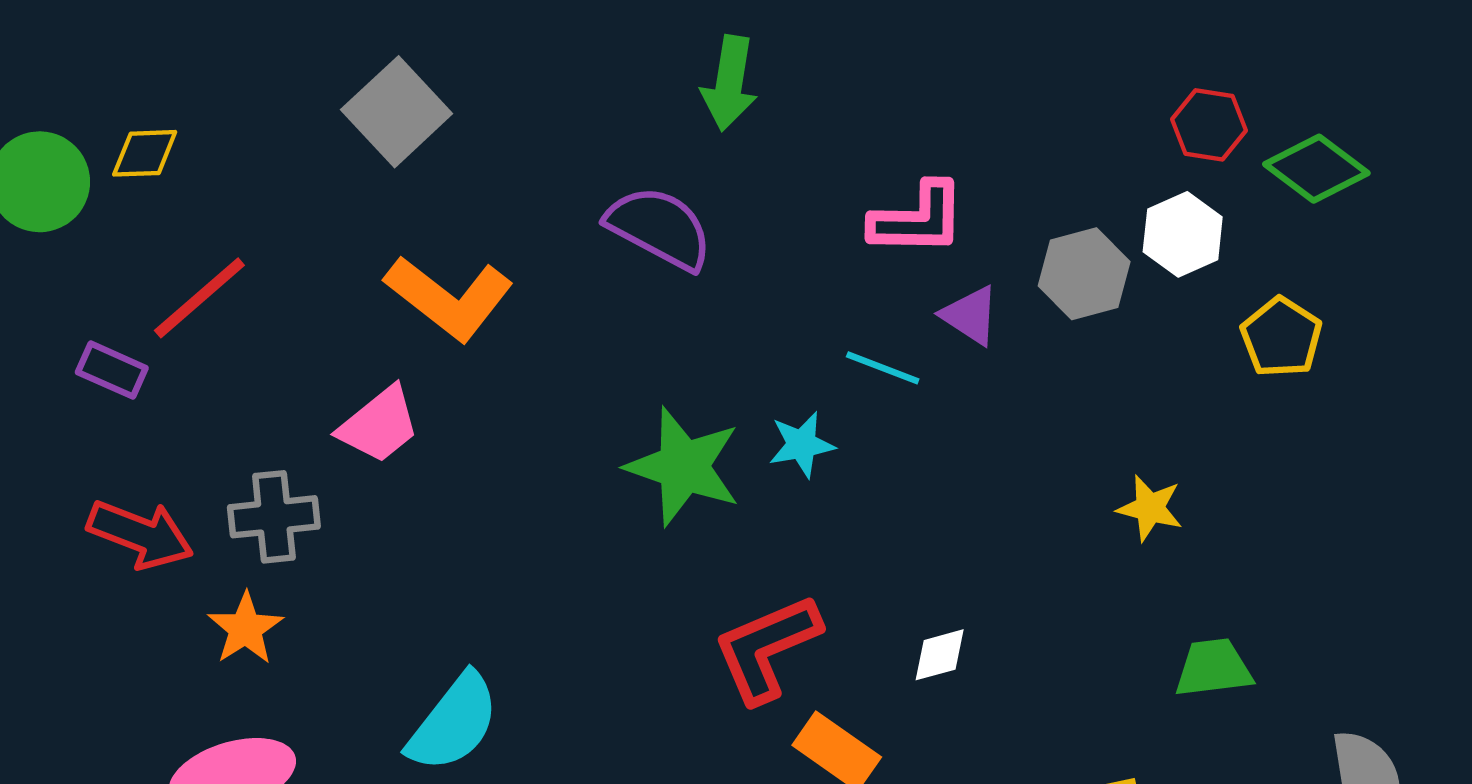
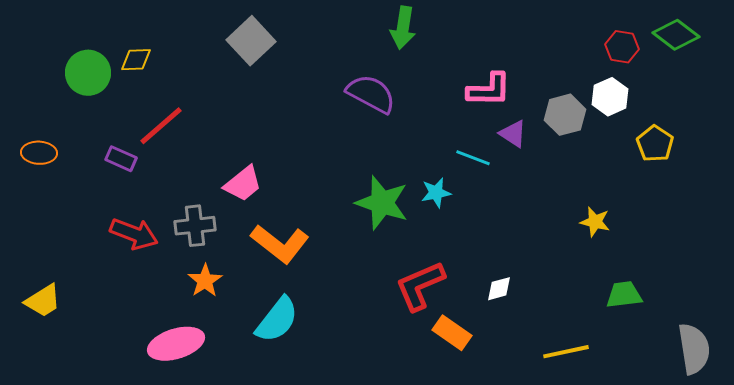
green diamond: (1316, 169) -> (676, 35), moved
orange L-shape: (449, 298) -> (280, 244), moved
orange star: (245, 629) -> (205, 281), moved

